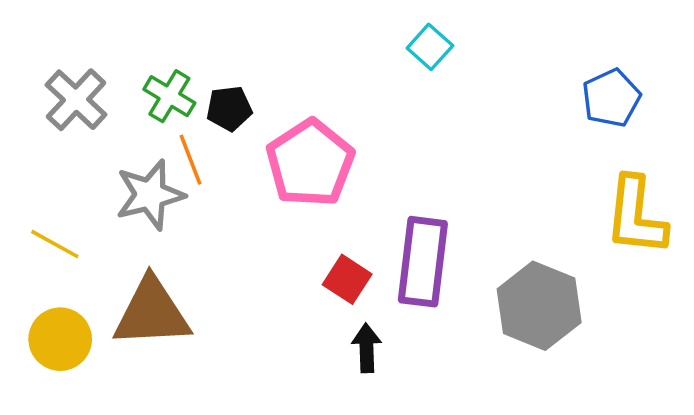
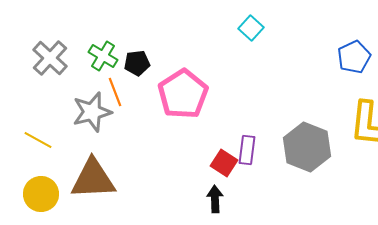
purple rectangle: (423, 262) -> (247, 150), size x0.6
red square: (347, 279) -> (224, 163), moved
gray hexagon: (539, 306) -> (307, 147), moved

